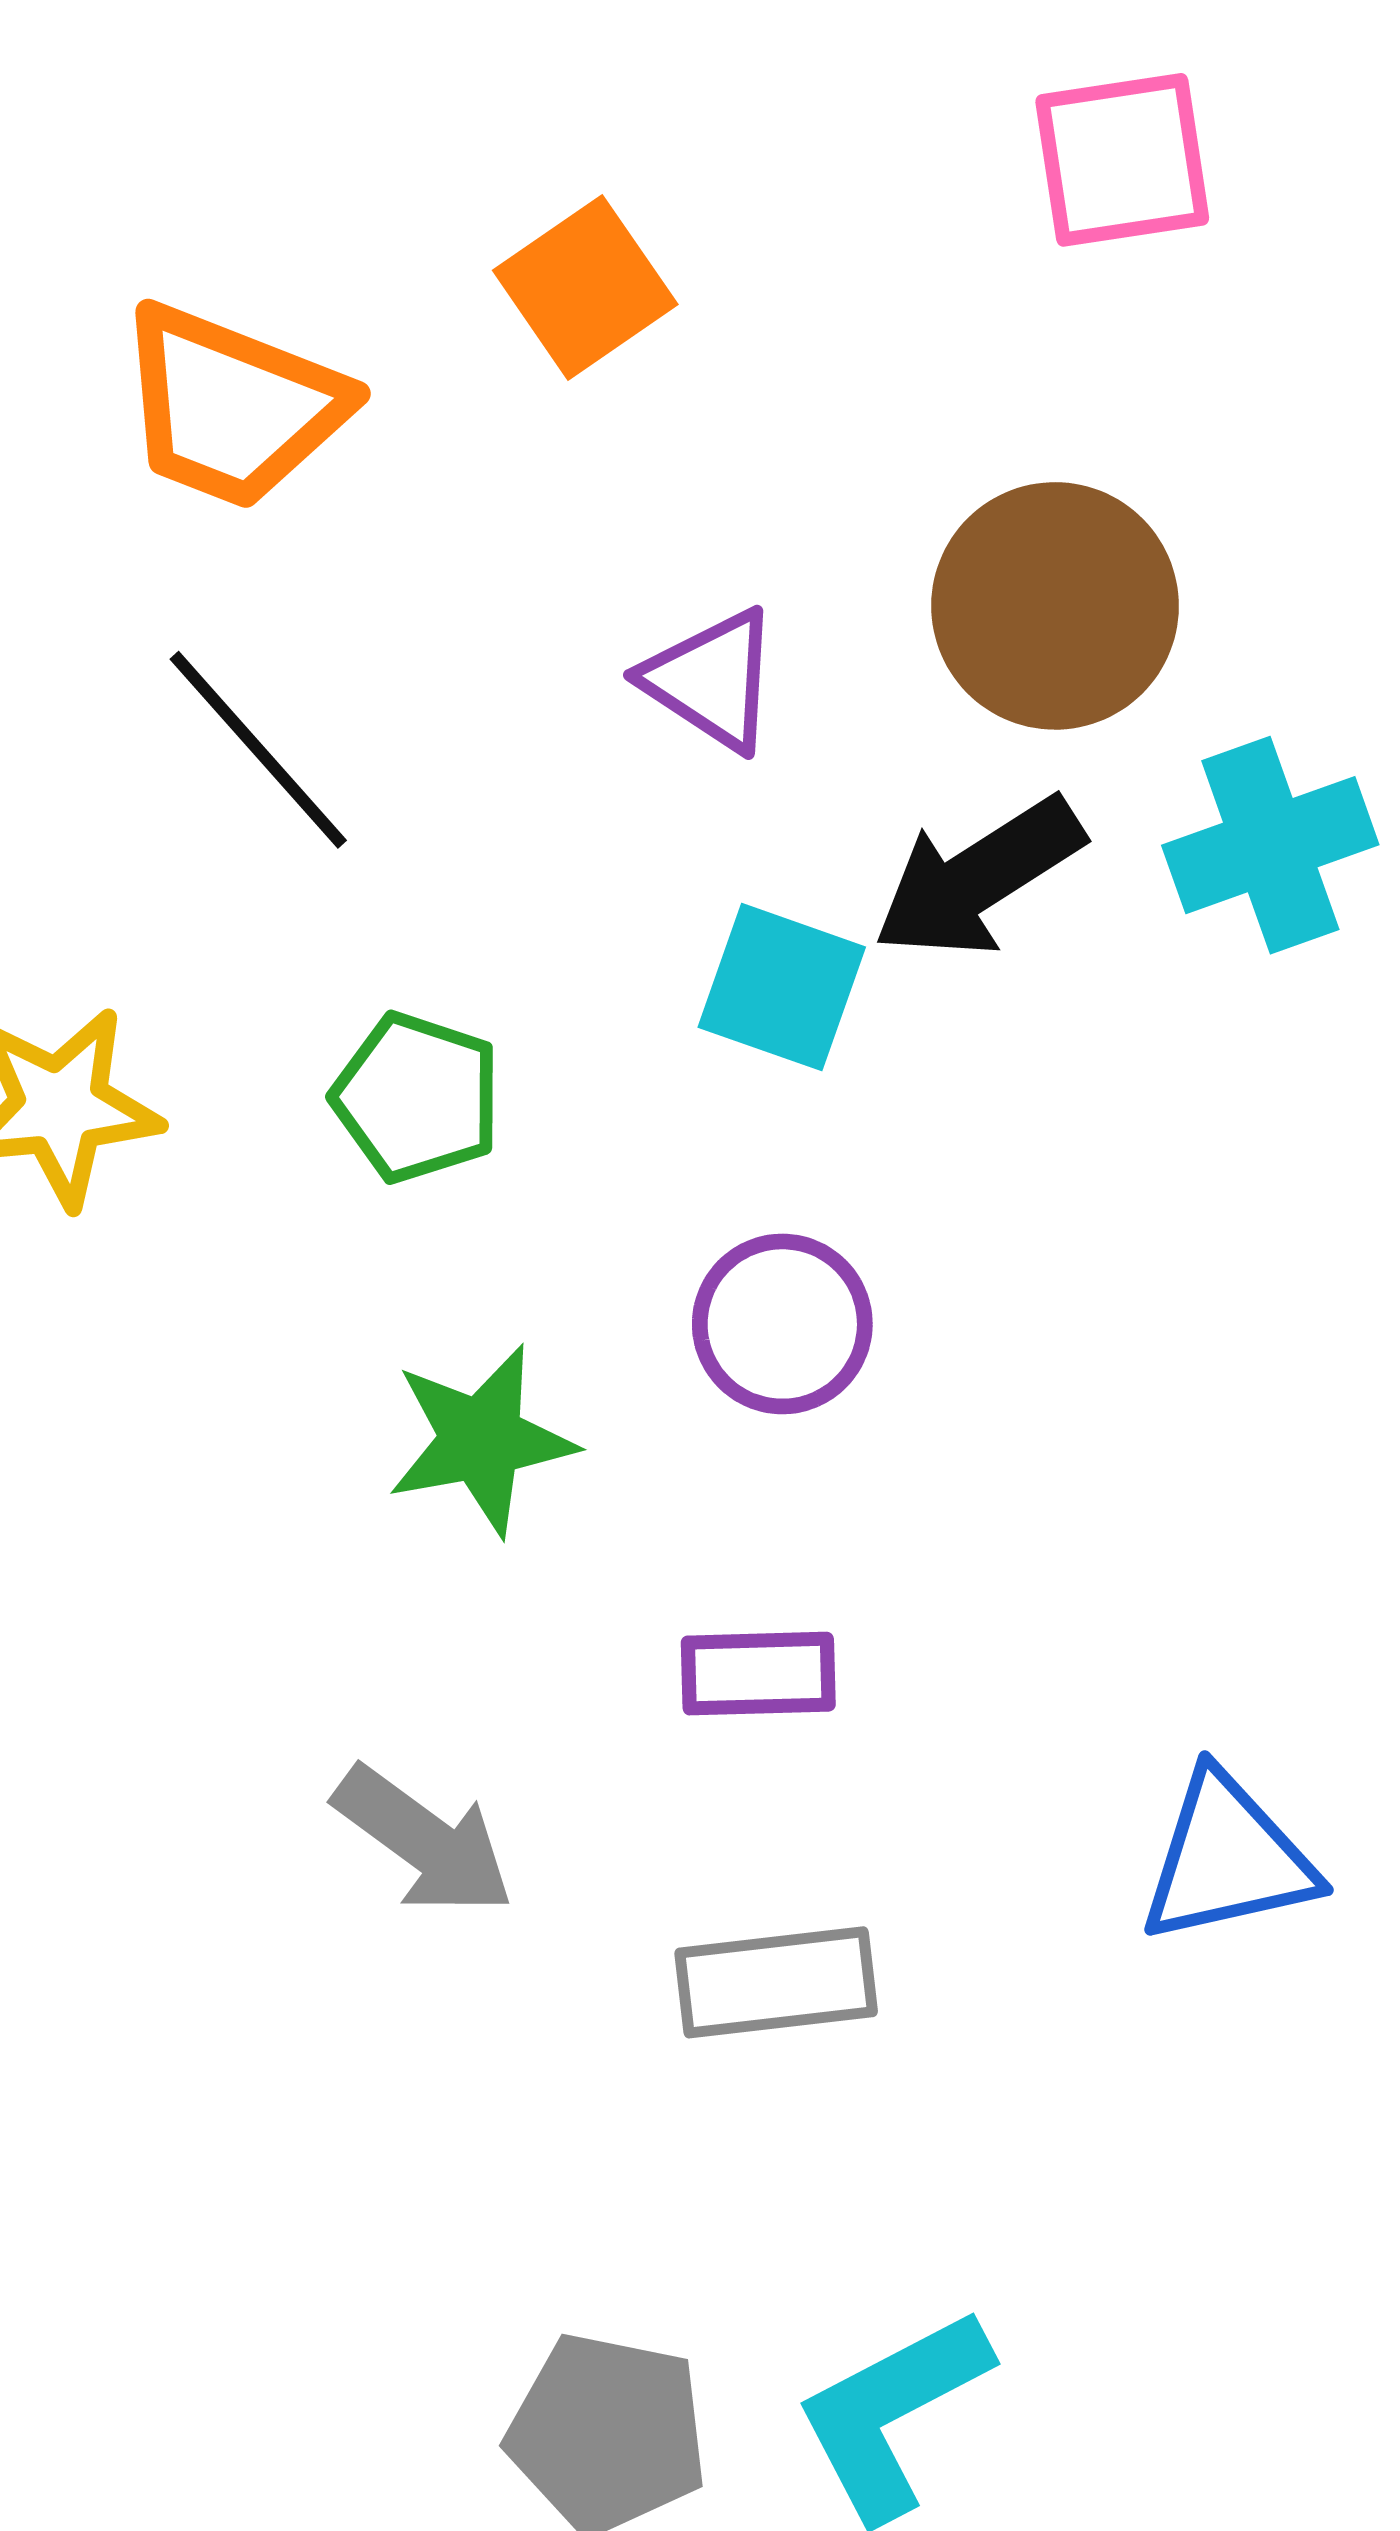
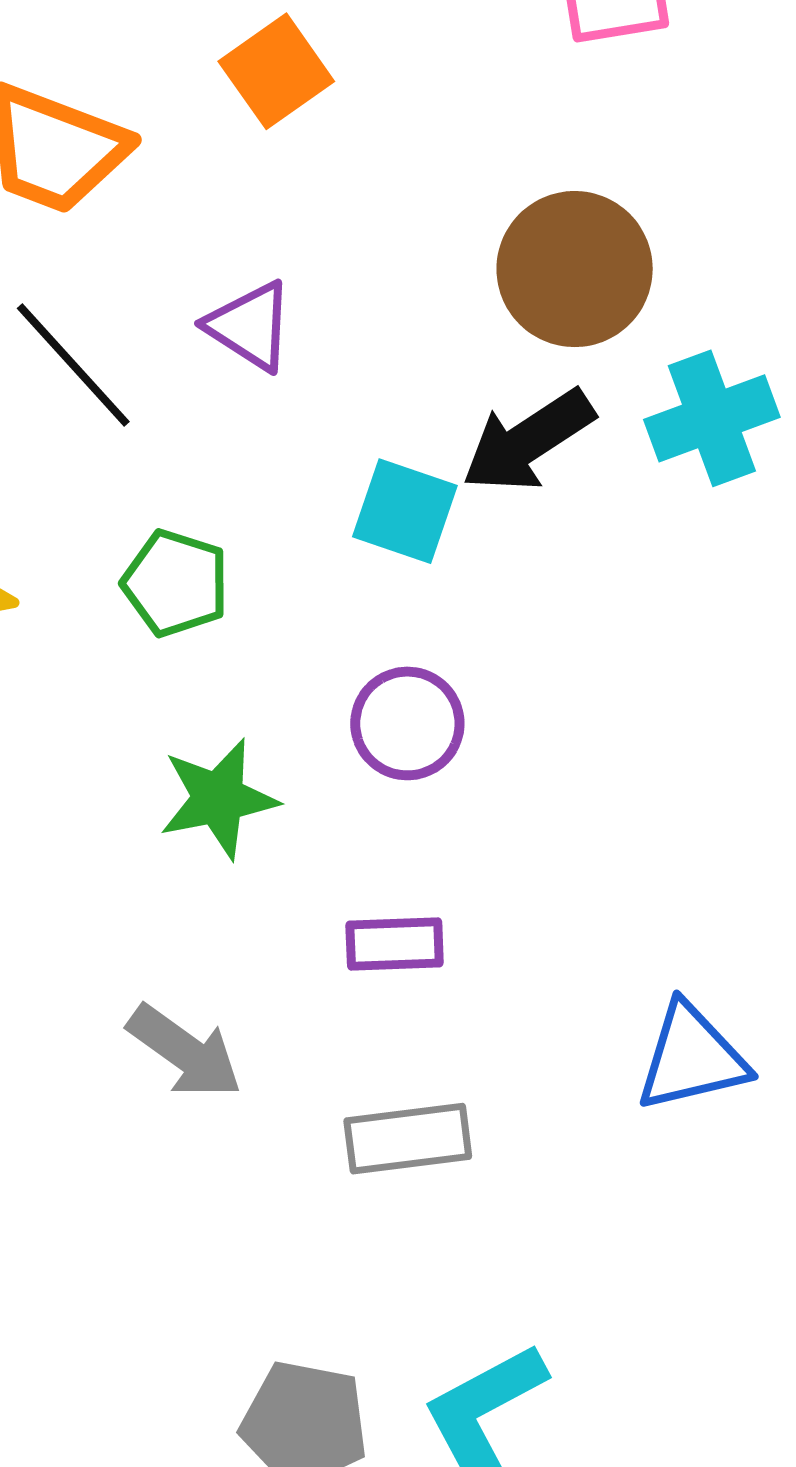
purple triangle: (712, 680) -> (250, 326), moved

